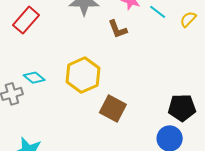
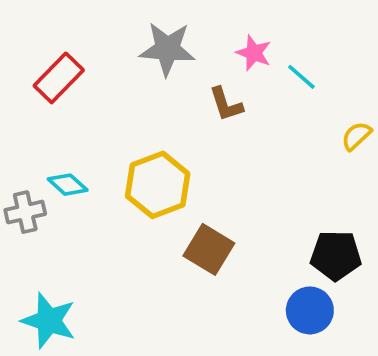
yellow semicircle: (188, 19) -> (356, 136), moved

